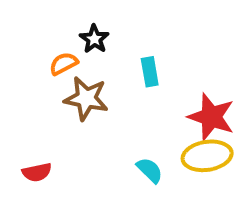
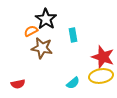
black star: (94, 39) -> (46, 19), size x1.5
cyan semicircle: (150, 170) -> (73, 83), turned 96

